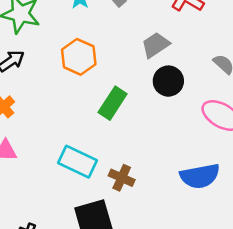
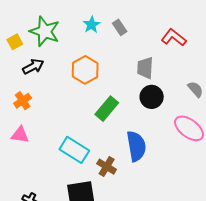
gray trapezoid: (156, 45) -> (145, 68), turned -60
blue semicircle: (200, 176) -> (136, 146), moved, turned -96

